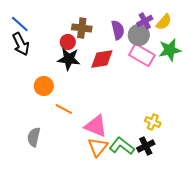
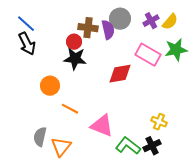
purple semicircle: (118, 30) -> (108, 30), moved
gray circle: (139, 35) -> (120, 19), moved
red diamond: (102, 59) -> (120, 74), moved
orange triangle: (98, 147) -> (61, 147), moved

